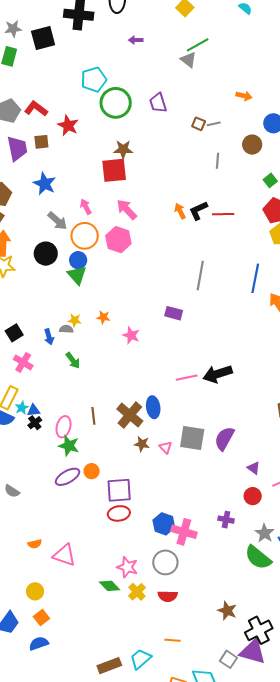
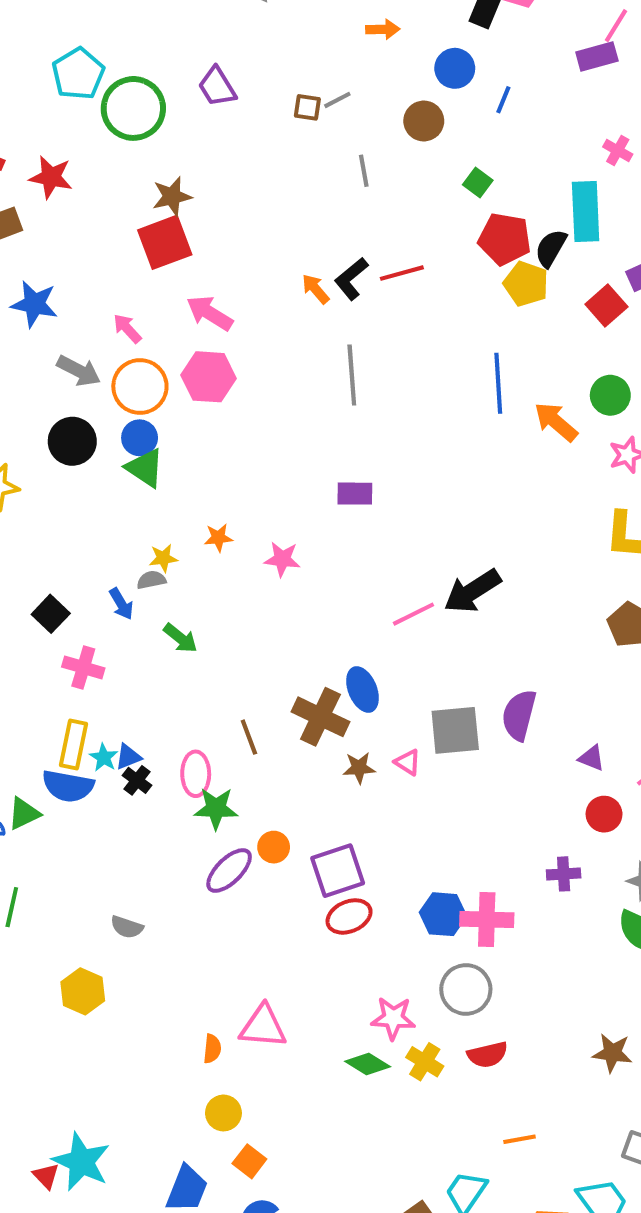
gray line: (200, 276) -> (352, 375), moved
orange semicircle: (35, 544) -> (212, 1049), moved, turned -56

